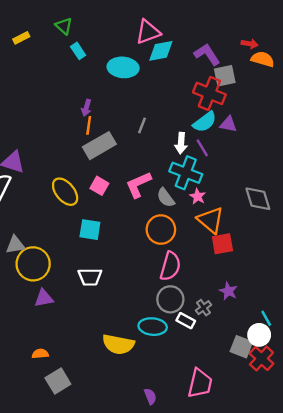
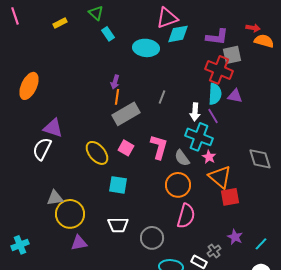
purple L-shape: (207, 54) -> (217, 37), turned 130
cyan semicircle: (205, 122) -> (215, 94), turned -50
pink L-shape: (138, 185) -> (159, 147), turned 130
gray circle: (170, 299) -> (152, 238), moved
cyan line: (266, 318) -> (261, 244), moved, turned 72

